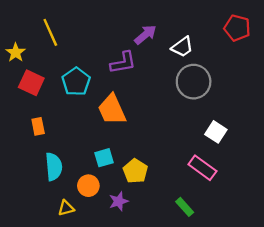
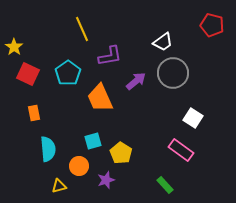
yellow line: (50, 32) -> (82, 29), moved
purple arrow: (145, 35) -> (136, 81), moved

